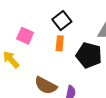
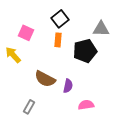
black pentagon: (89, 55) -> (85, 51), turned -30

